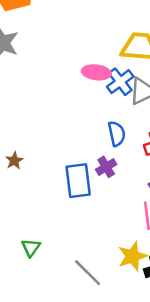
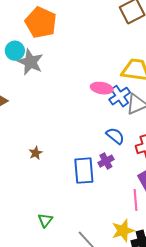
blue semicircle: (117, 134) -> (115, 136), turned -42

